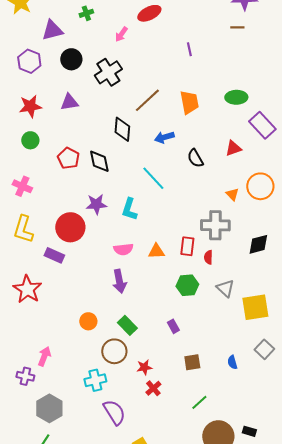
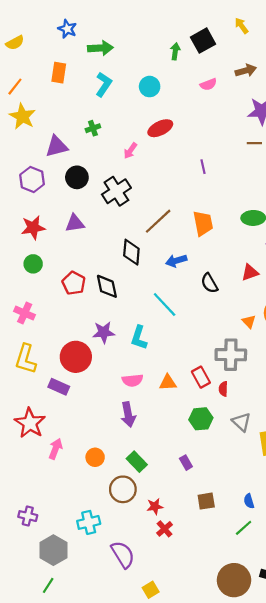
red rectangle: (187, 246) -> (201, 377), turned -36
pink arrow: (44, 356) -> (56, 449), moved
cyan cross: (95, 380) -> (89, 522), moved
green line: (199, 402) -> (244, 528), moved

